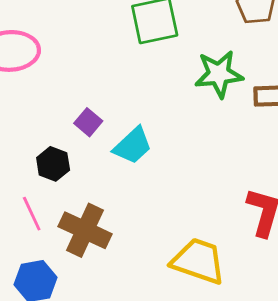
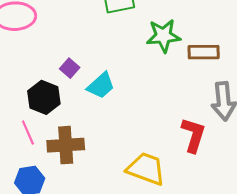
black hexagon: (53, 164) -> (44, 97), size x1.4
brown cross: (85, 230) -> (66, 145), turned -30

